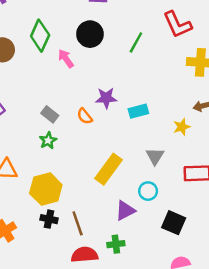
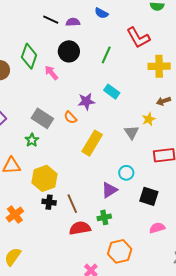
cyan rectangle: (138, 111) -> (112, 92), moved, turned 56
gray rectangle: (50, 114) -> (42, 118), size x1.5
green star: (48, 140) -> (32, 140), moved
gray triangle: (155, 156) -> (132, 132), moved
yellow rectangle: (109, 169) -> (92, 143), moved

